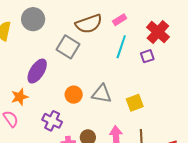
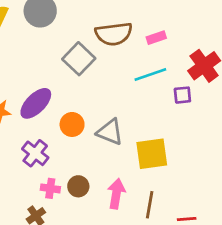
cyan line: (121, 47) -> (150, 74), turned 40
purple ellipse: (37, 71) -> (36, 103), moved
yellow square: (135, 103) -> (152, 154), size x1.4

